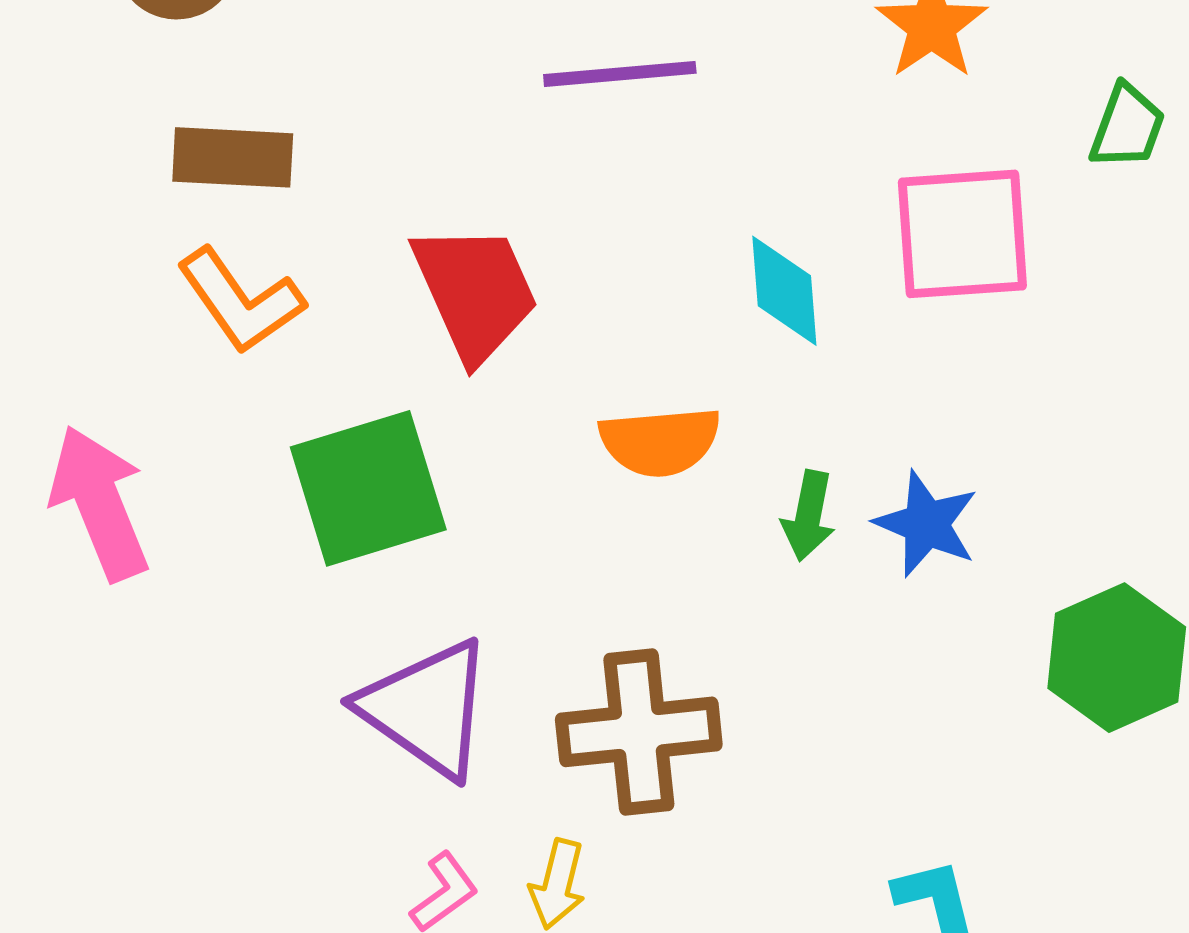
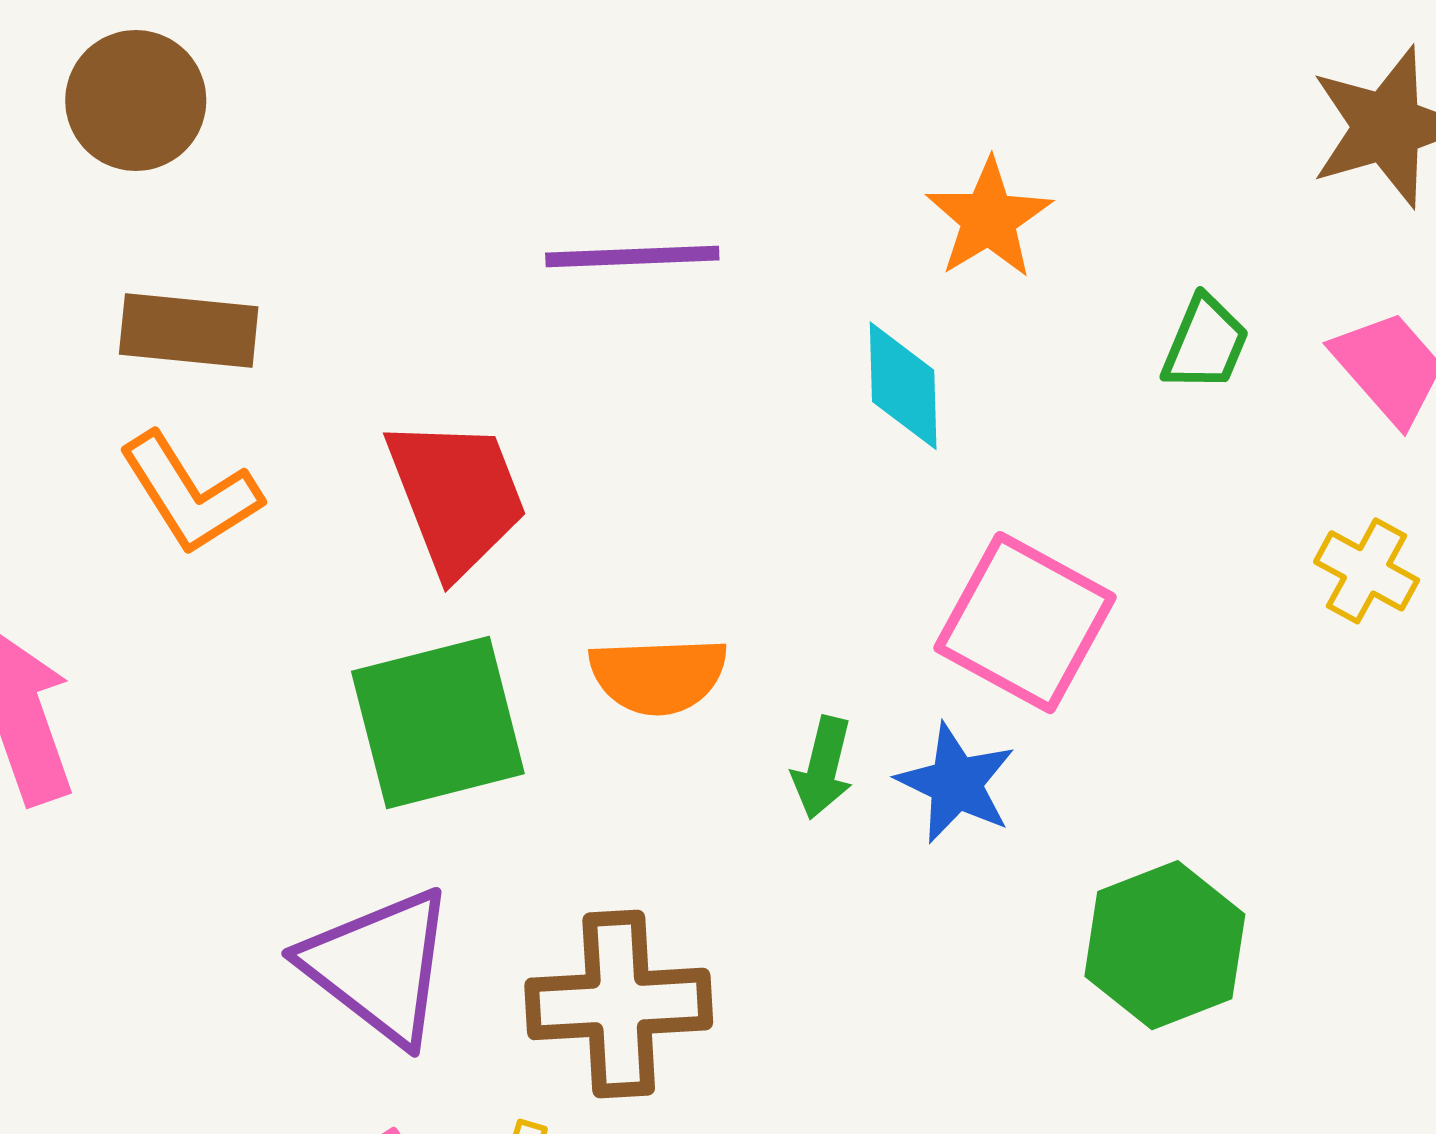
pink square: (962, 234) -> (1025, 623), moved, turned 30
cyan diamond: (784, 291) -> (903, 386), moved
green square: (368, 488) -> (438, 722), moved

